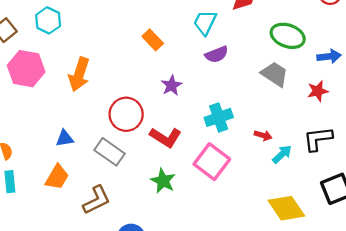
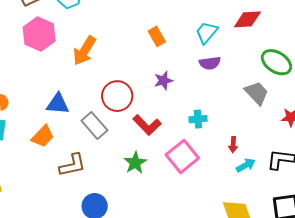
cyan cross: (219, 117) -> (198, 119), size x0.7
red arrow: (263, 135) -> (233, 145), turned 63
blue triangle: (65, 138) -> (58, 104), size x1.4

